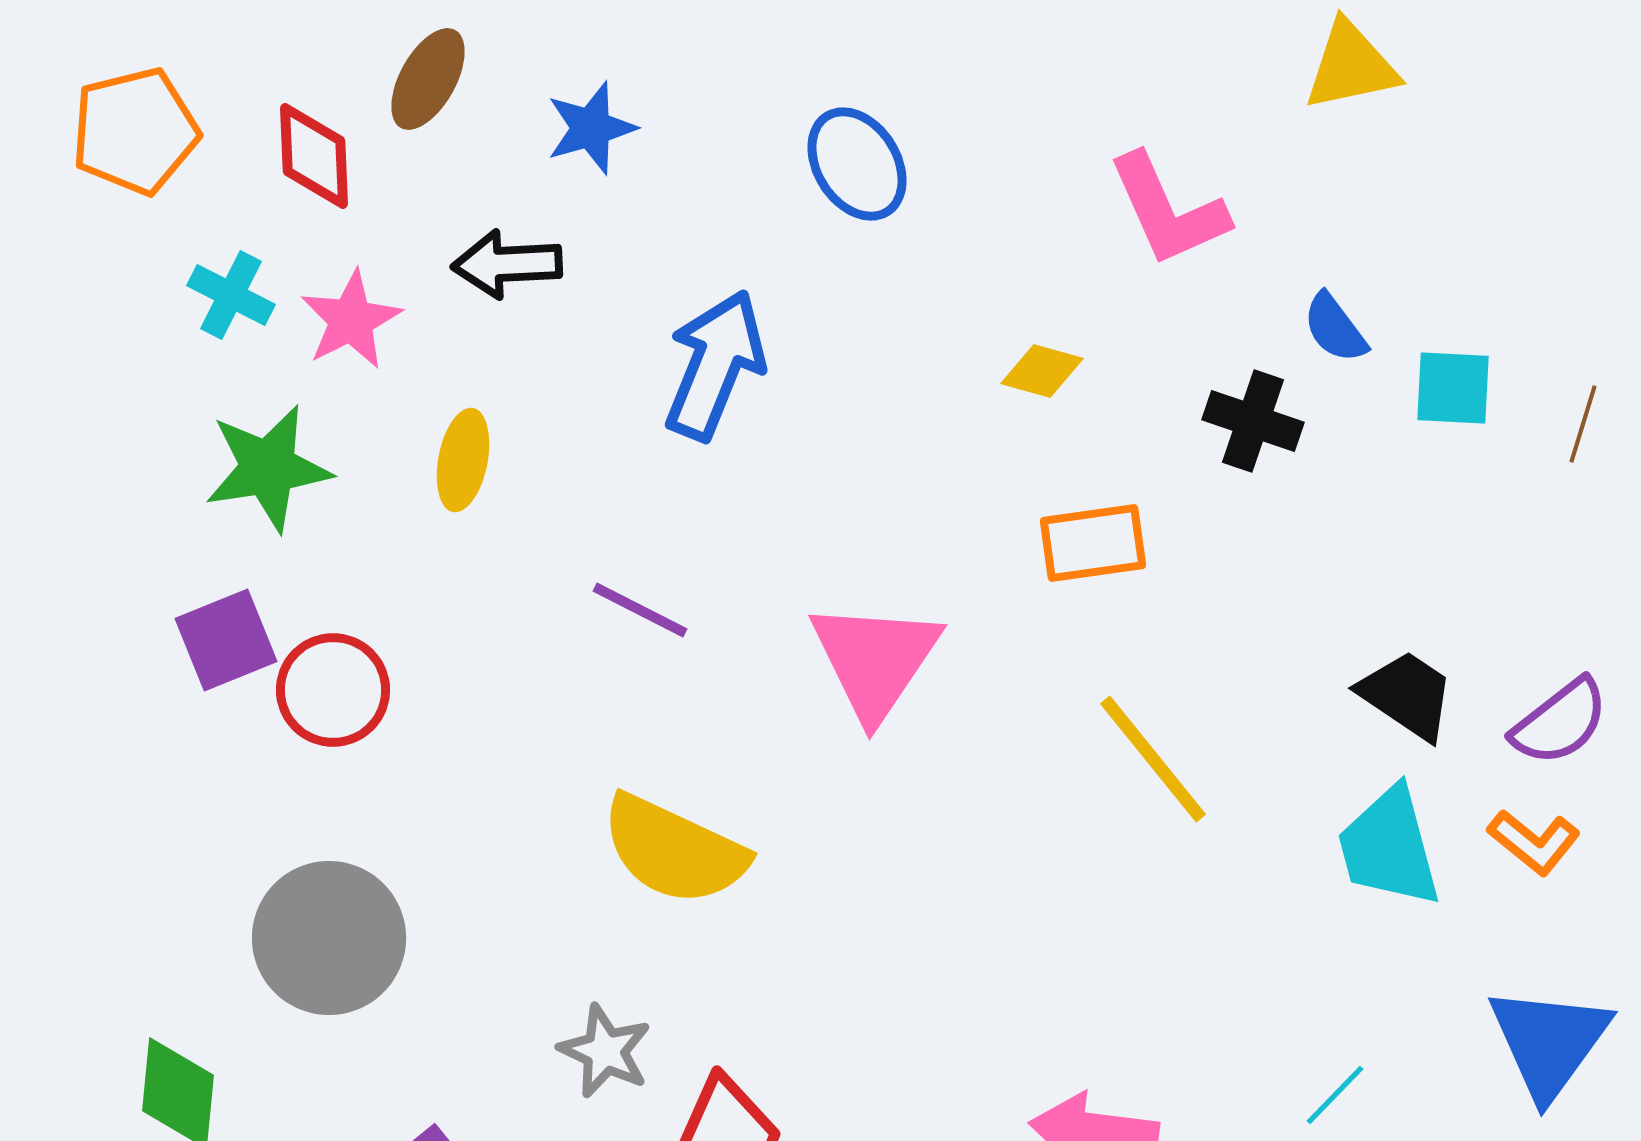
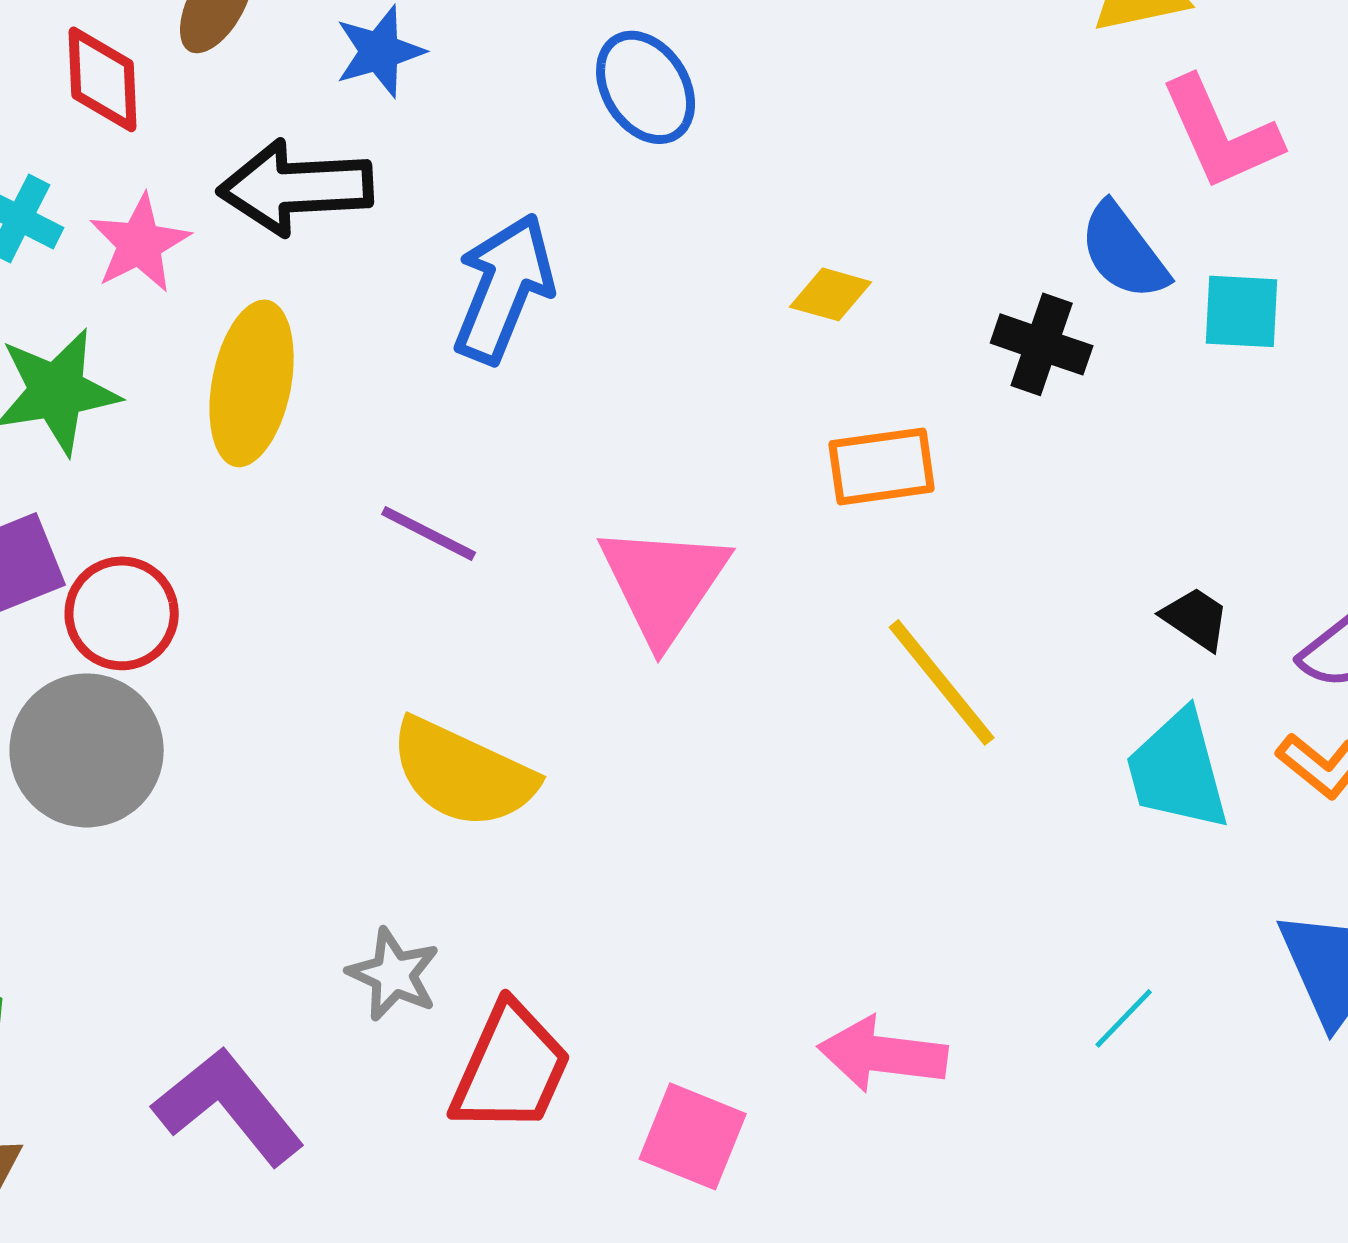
pink L-shape: (1168, 210) -> (1221, 133), moved
black arrow: (507, 264) -> (296, 187), size x1.4
blue semicircle: (1335, 328) -> (1124, 251), size x1.4
yellow ellipse: (463, 460) -> (252, 383), size x1.6
black trapezoid: (1407, 695) -> (1196, 618), size x0.7
gray circle: (329, 938) -> (87, 750), moved

